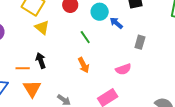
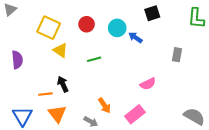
green line: (85, 37) -> (94, 59), moved, turned -64
gray rectangle: (140, 42) -> (177, 55), moved
orange arrow: (84, 65) -> (104, 105), moved

